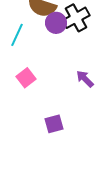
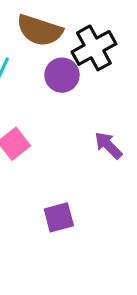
purple circle: (56, 23) -> (62, 75), moved

